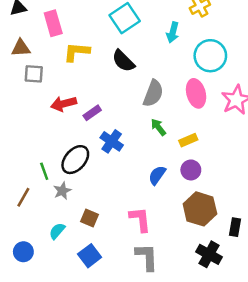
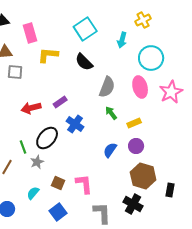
red arrow: (64, 104) -> (31, 108), moved
pink L-shape: (140, 219) -> (84, 184), moved
black cross: (209, 254) -> (133, 204), moved

